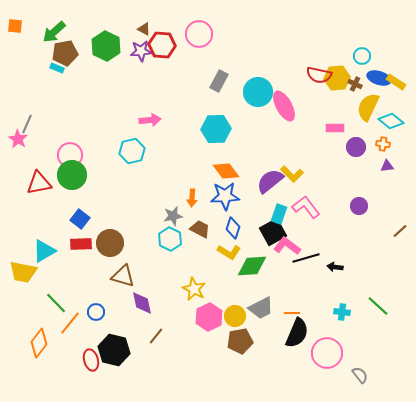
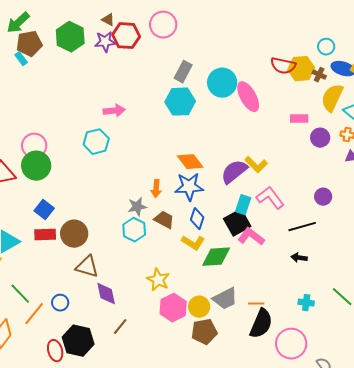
cyan rectangle: (57, 68) -> (21, 59), turned 32
cyan hexagon: (216, 129) -> (180, 102), moved
black line: (306, 258) -> (302, 227), moved

